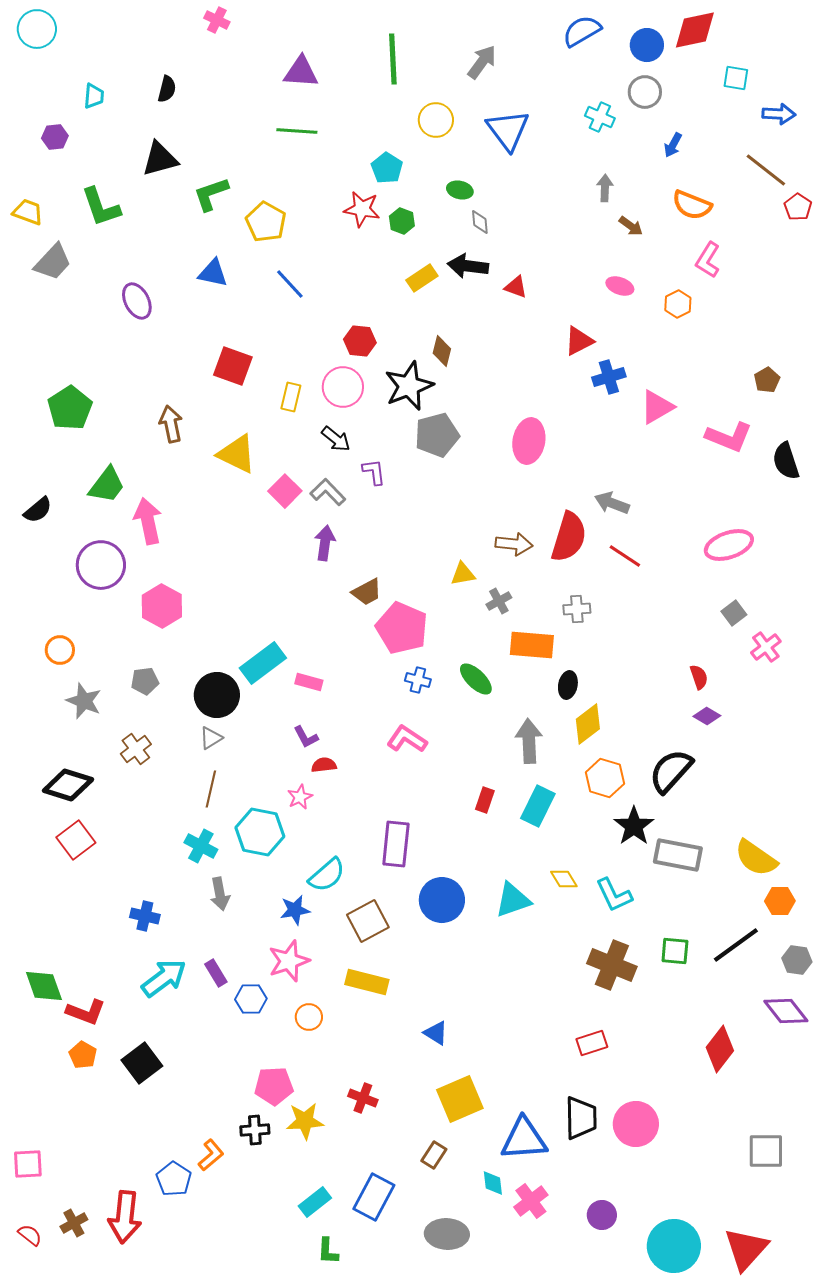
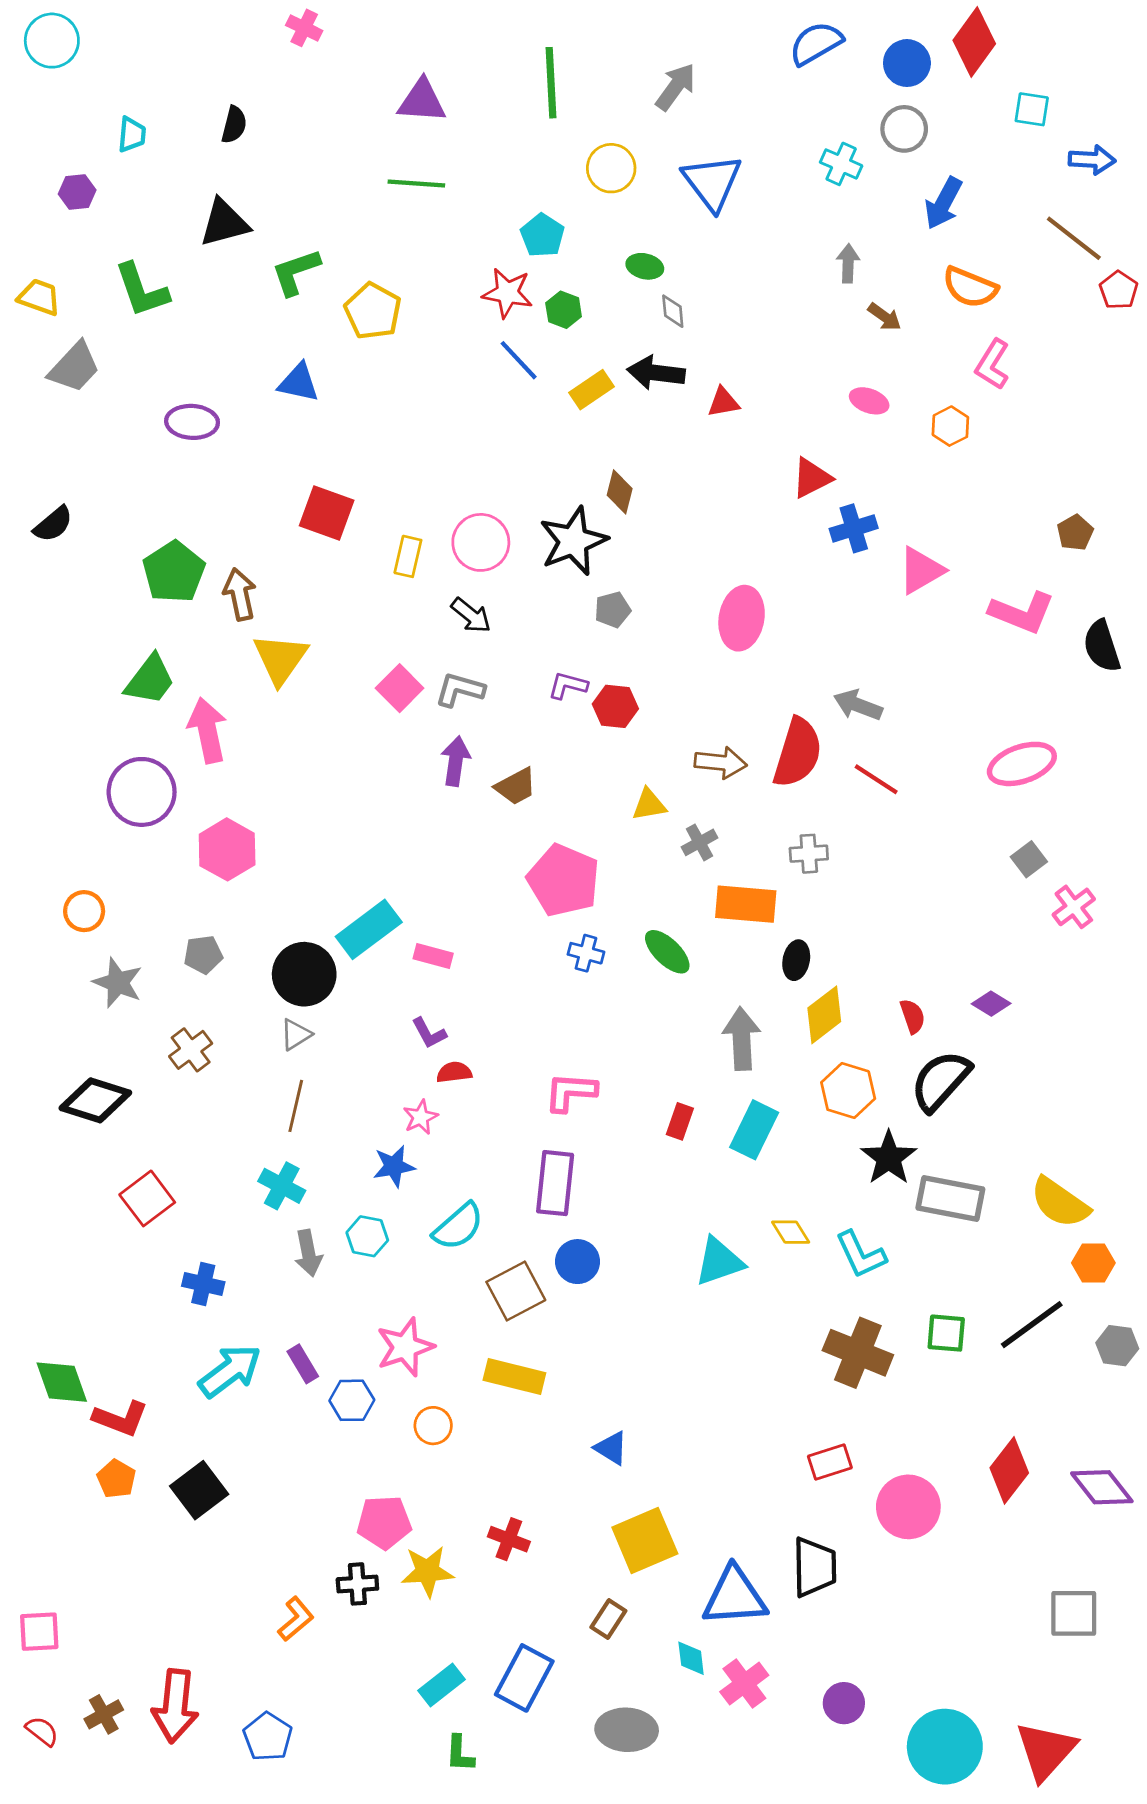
red diamond: (695, 30) -> (974, 42), turned -42
blue arrow: (673, 145) -> (943, 203), size x1.5
blue line: (290, 284) -> (519, 360), moved
red triangle: (516, 287) -> (723, 402), turned -30
purple ellipse: (137, 301) -> (192, 422), turned -60
red hexagon: (360, 341) -> (615, 706), moved
green pentagon: (70, 408) -> (174, 572), moved
gray pentagon: (437, 435) -> (613, 610), size x0.6
yellow triangle: (237, 454) -> (280, 659), moved, turned 39
purple L-shape: (374, 472) -> (568, 685), moved, turned -68
gray L-shape: (328, 492) -> (460, 690), turned -30
black semicircle: (38, 510) -> (53, 524), moved
brown trapezoid: (367, 592) -> (516, 786), moved
red semicircle: (699, 677) -> (913, 1016), moved
pink L-shape: (407, 739) -> (571, 1092), moved, turned -30
cyan hexagon: (260, 832) -> (367, 1236), moved, size x0.6
red square: (76, 840) -> (147, 1198), moved
blue circle: (442, 900) -> (578, 1262), moved, size x0.7
blue star: (295, 910) -> (394, 1166), moved
purple diamond: (786, 1011) -> (1102, 1487), moved
pink circle: (636, 1124) -> (908, 1507), moved
blue pentagon: (174, 1179) -> (268, 1737), moved

